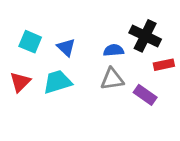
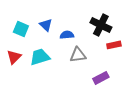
blue triangle: (66, 47) -> (46, 25), moved
blue semicircle: (114, 50) -> (67, 35), moved
purple rectangle: (145, 95) -> (101, 78), moved, turned -63

